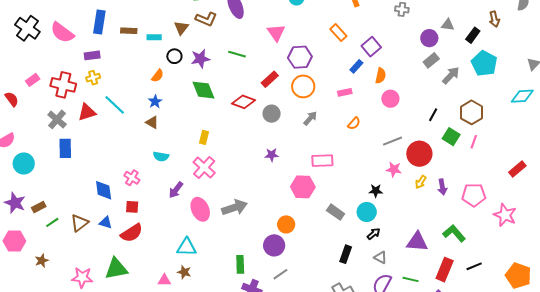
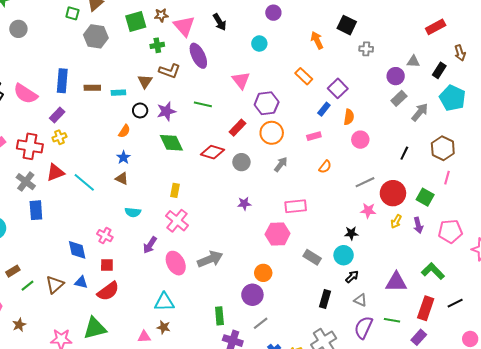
purple rectangle: (92, 55) -> (57, 115), turned -35
cyan line: (115, 105) -> (84, 182), moved
green square: (451, 137) -> (425, 197), moved

